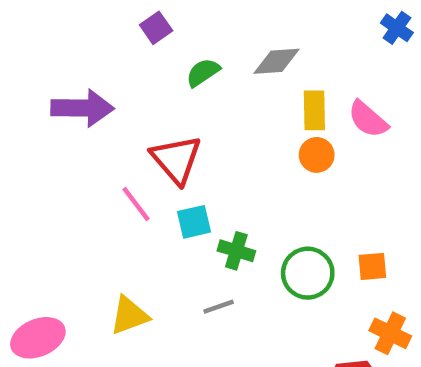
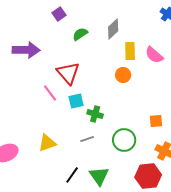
gray diamond: (277, 61) -> (113, 29), turned -40
orange circle: (317, 155) -> (123, 75), moved
green circle: (308, 273) -> (124, 140), moved

